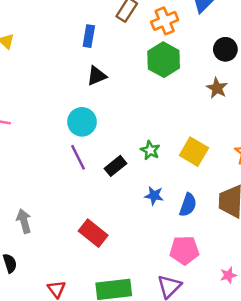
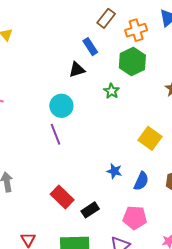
blue rectangle: (89, 36) -> (90, 47), moved, turned -48
green star: (150, 150) -> (112, 91), moved
black rectangle: (116, 166) -> (90, 210), moved

